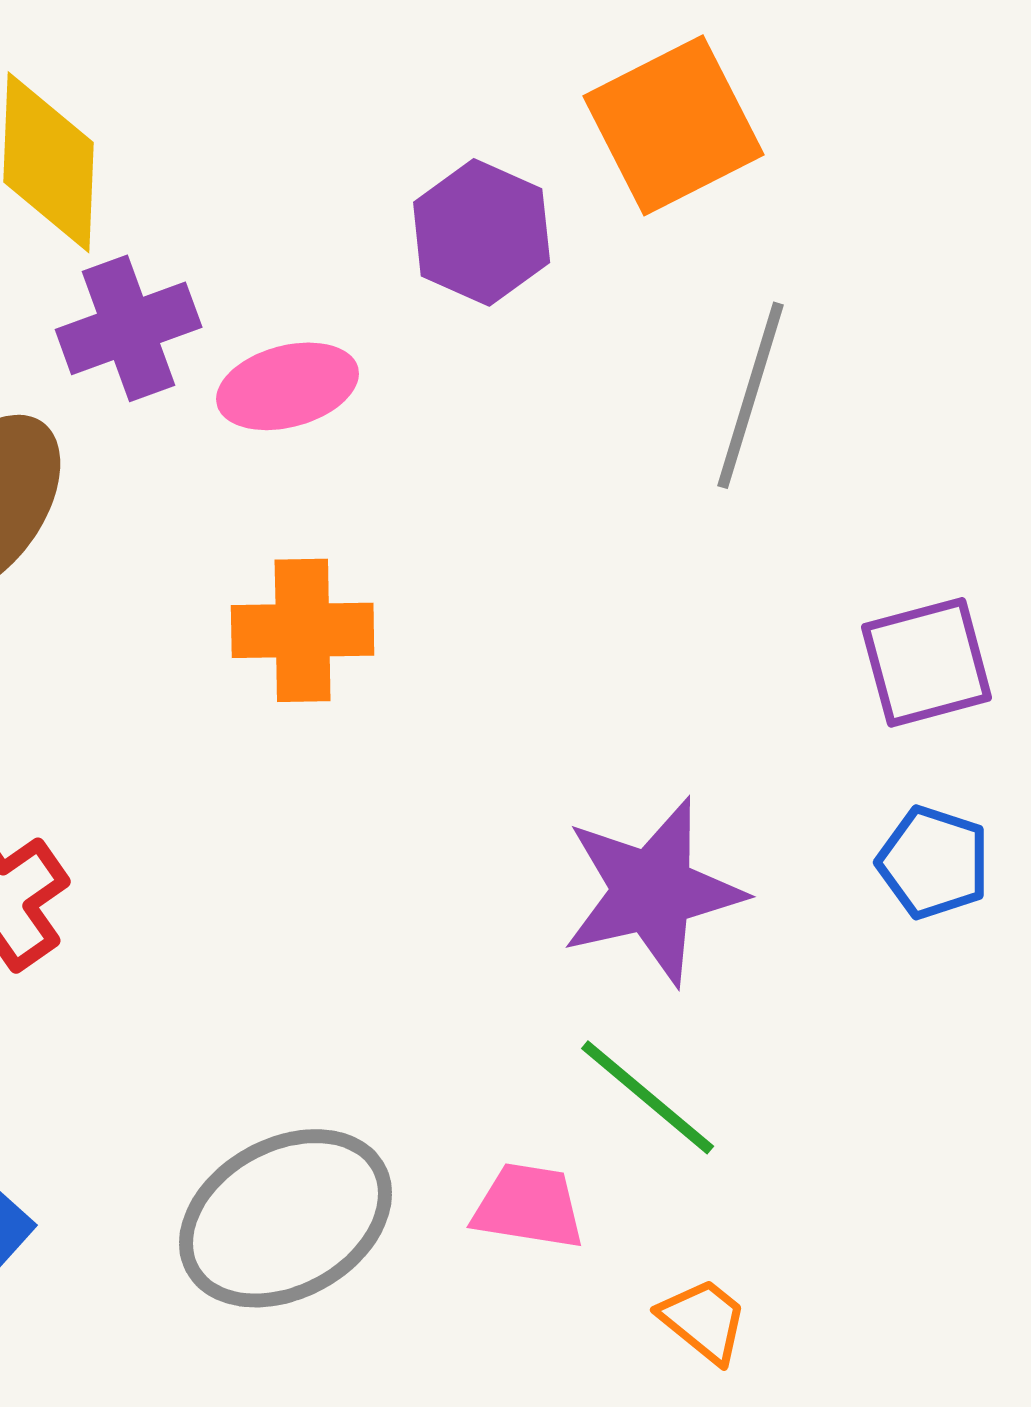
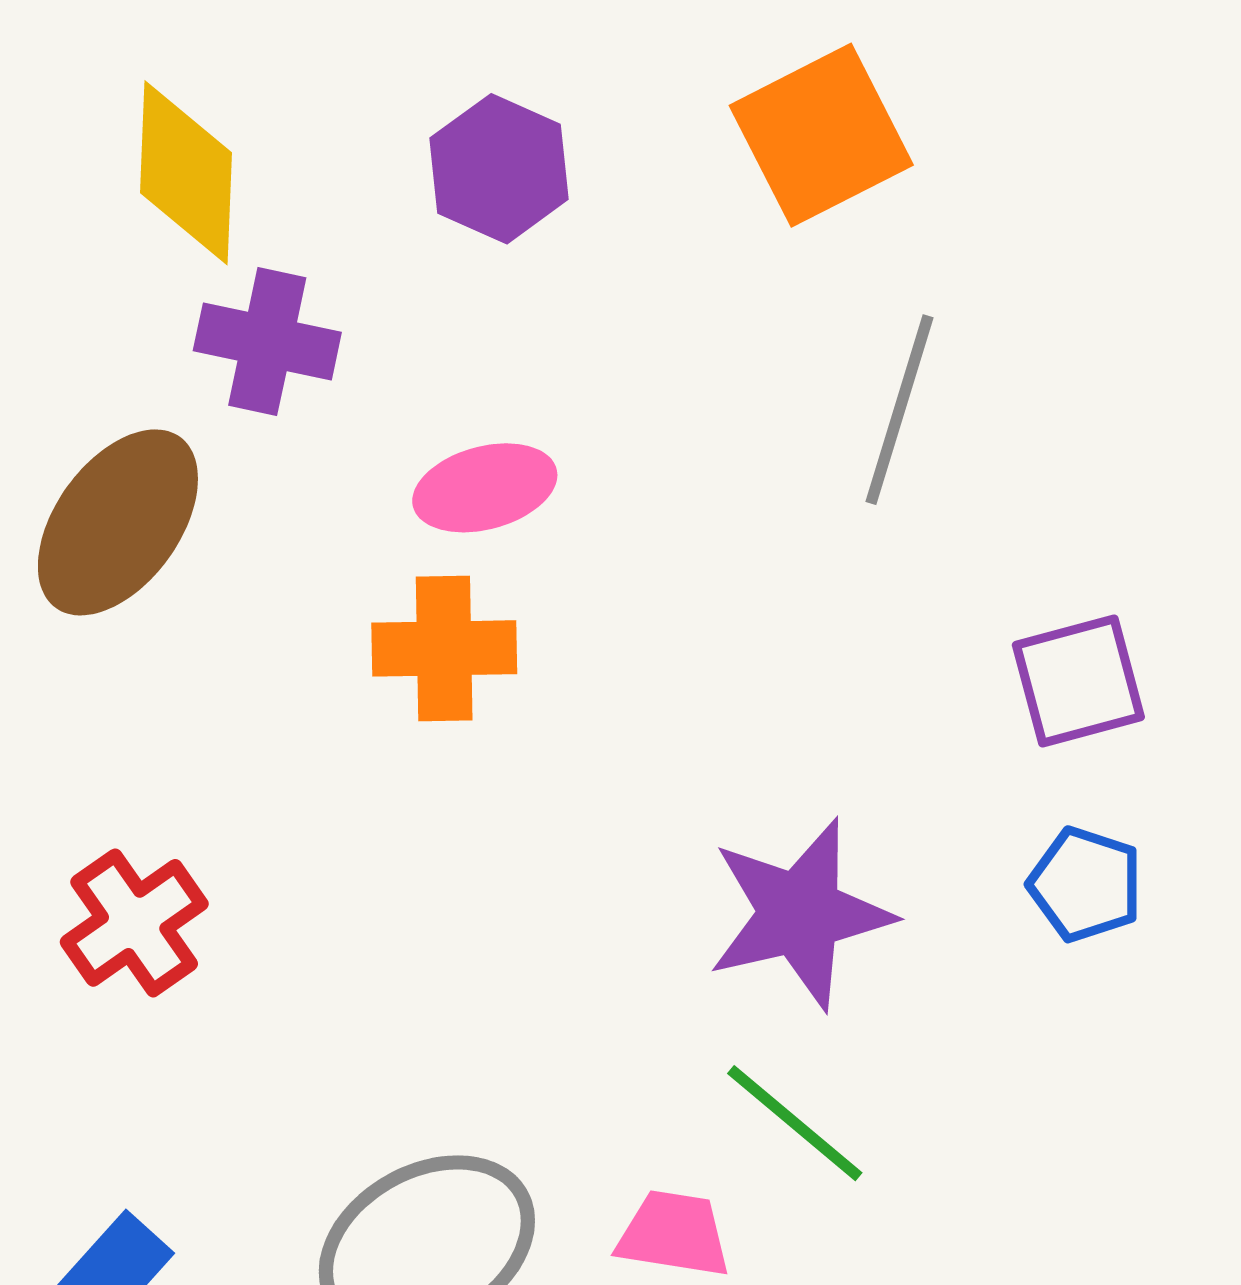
purple hexagon: (482, 232) -> (499, 169), moved
purple cross: (129, 328) -> (267, 342), turned 32
pink ellipse: (288, 386) -> (485, 488), moved

